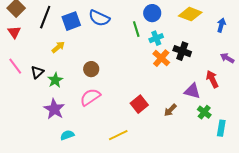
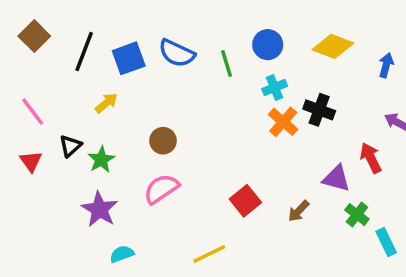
green line: (136, 29) -> (227, 63), moved
red triangle: (14, 32) -> (31, 161), moved
pink line: (15, 66) -> (33, 112), moved
cyan rectangle: (221, 128) -> (386, 242), turned -35

